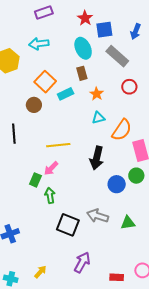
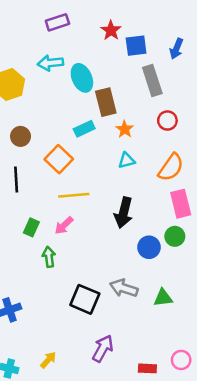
cyan ellipse: (83, 48) -> (82, 78), moved
gray rectangle: (117, 56) -> (152, 80), turned 30
brown rectangle: (82, 73) -> (106, 102), size x1.5
orange square: (45, 82) -> (59, 159), moved
brown circle: (34, 105) -> (21, 136), moved
orange semicircle: (122, 130) -> (171, 167), moved
green rectangle: (35, 180) -> (31, 227), moved
green arrow: (50, 195) -> (49, 257), moved

